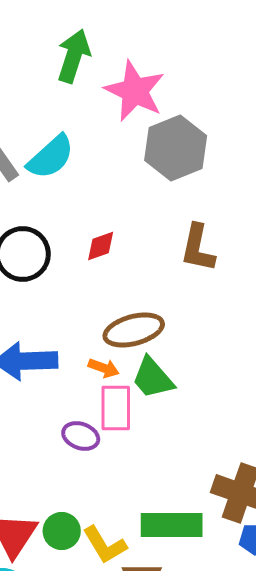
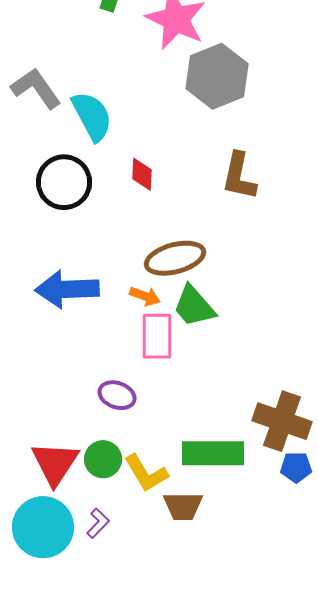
cyan semicircle: (51, 157) -> (92, 116), moved, turned -76
red diamond: (101, 246) -> (142, 174), turned -68
purple ellipse: (81, 436) -> (117, 395), moved

